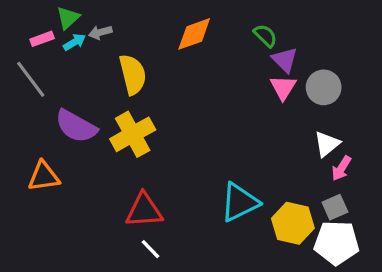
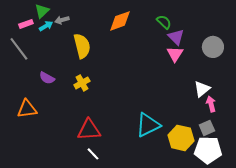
gray circle: (324, 87) -> (213, 47), moved
purple semicircle: (76, 126) -> (47, 78), size x0.6
yellow cross: (133, 134) -> (82, 83), size x0.6
pink arrow: (341, 168) -> (211, 104), turned 133

